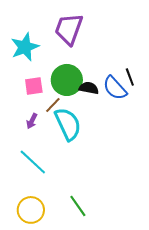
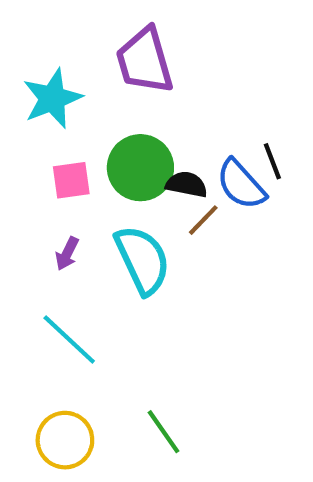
purple trapezoid: (69, 29) -> (145, 61), turned -36
brown line: (53, 105) -> (203, 220), moved

